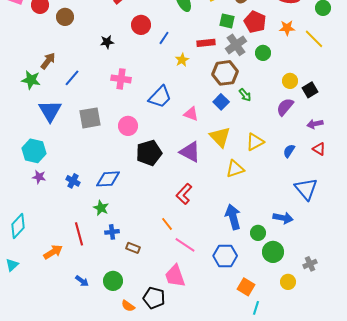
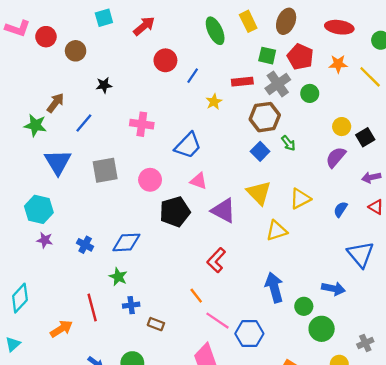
black star: (107, 42) -> (104, 85), moved
pink triangle: (191, 114) -> (199, 181), moved
blue hexagon: (225, 256) -> (249, 334), moved

